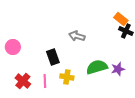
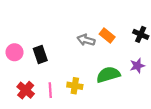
orange rectangle: (121, 19) -> (107, 36), moved
black rectangle: (53, 57) -> (40, 54), moved
purple star: (118, 69) -> (137, 66), moved

